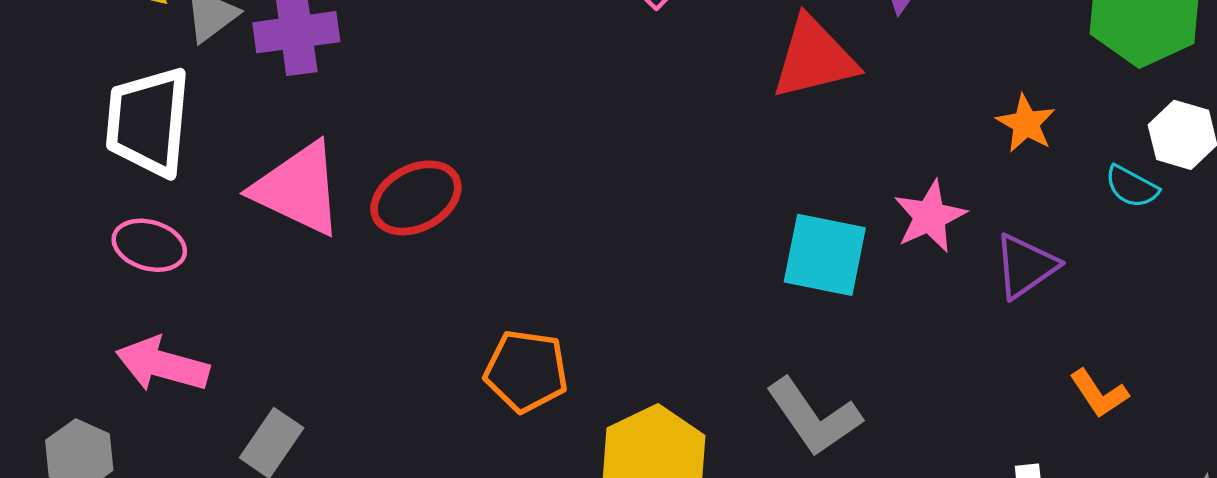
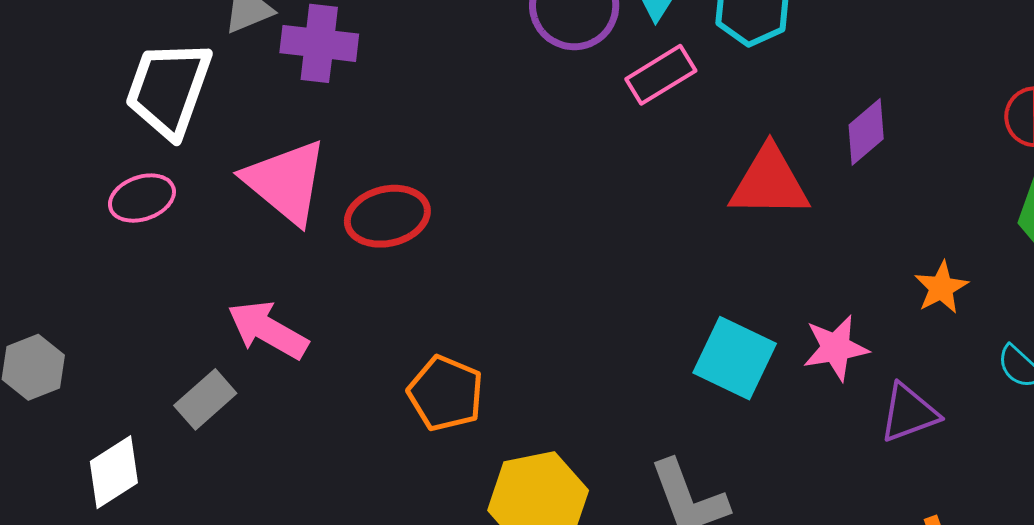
pink ellipse: (149, 245) -> (142, 198), turned -50
pink arrow: (162, 365) -> (268, 330), moved

